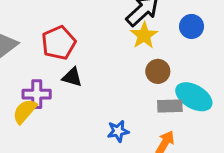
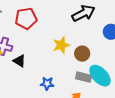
yellow star: (144, 35) -> (61, 45), moved
black triangle: (72, 77) -> (19, 61), moved

